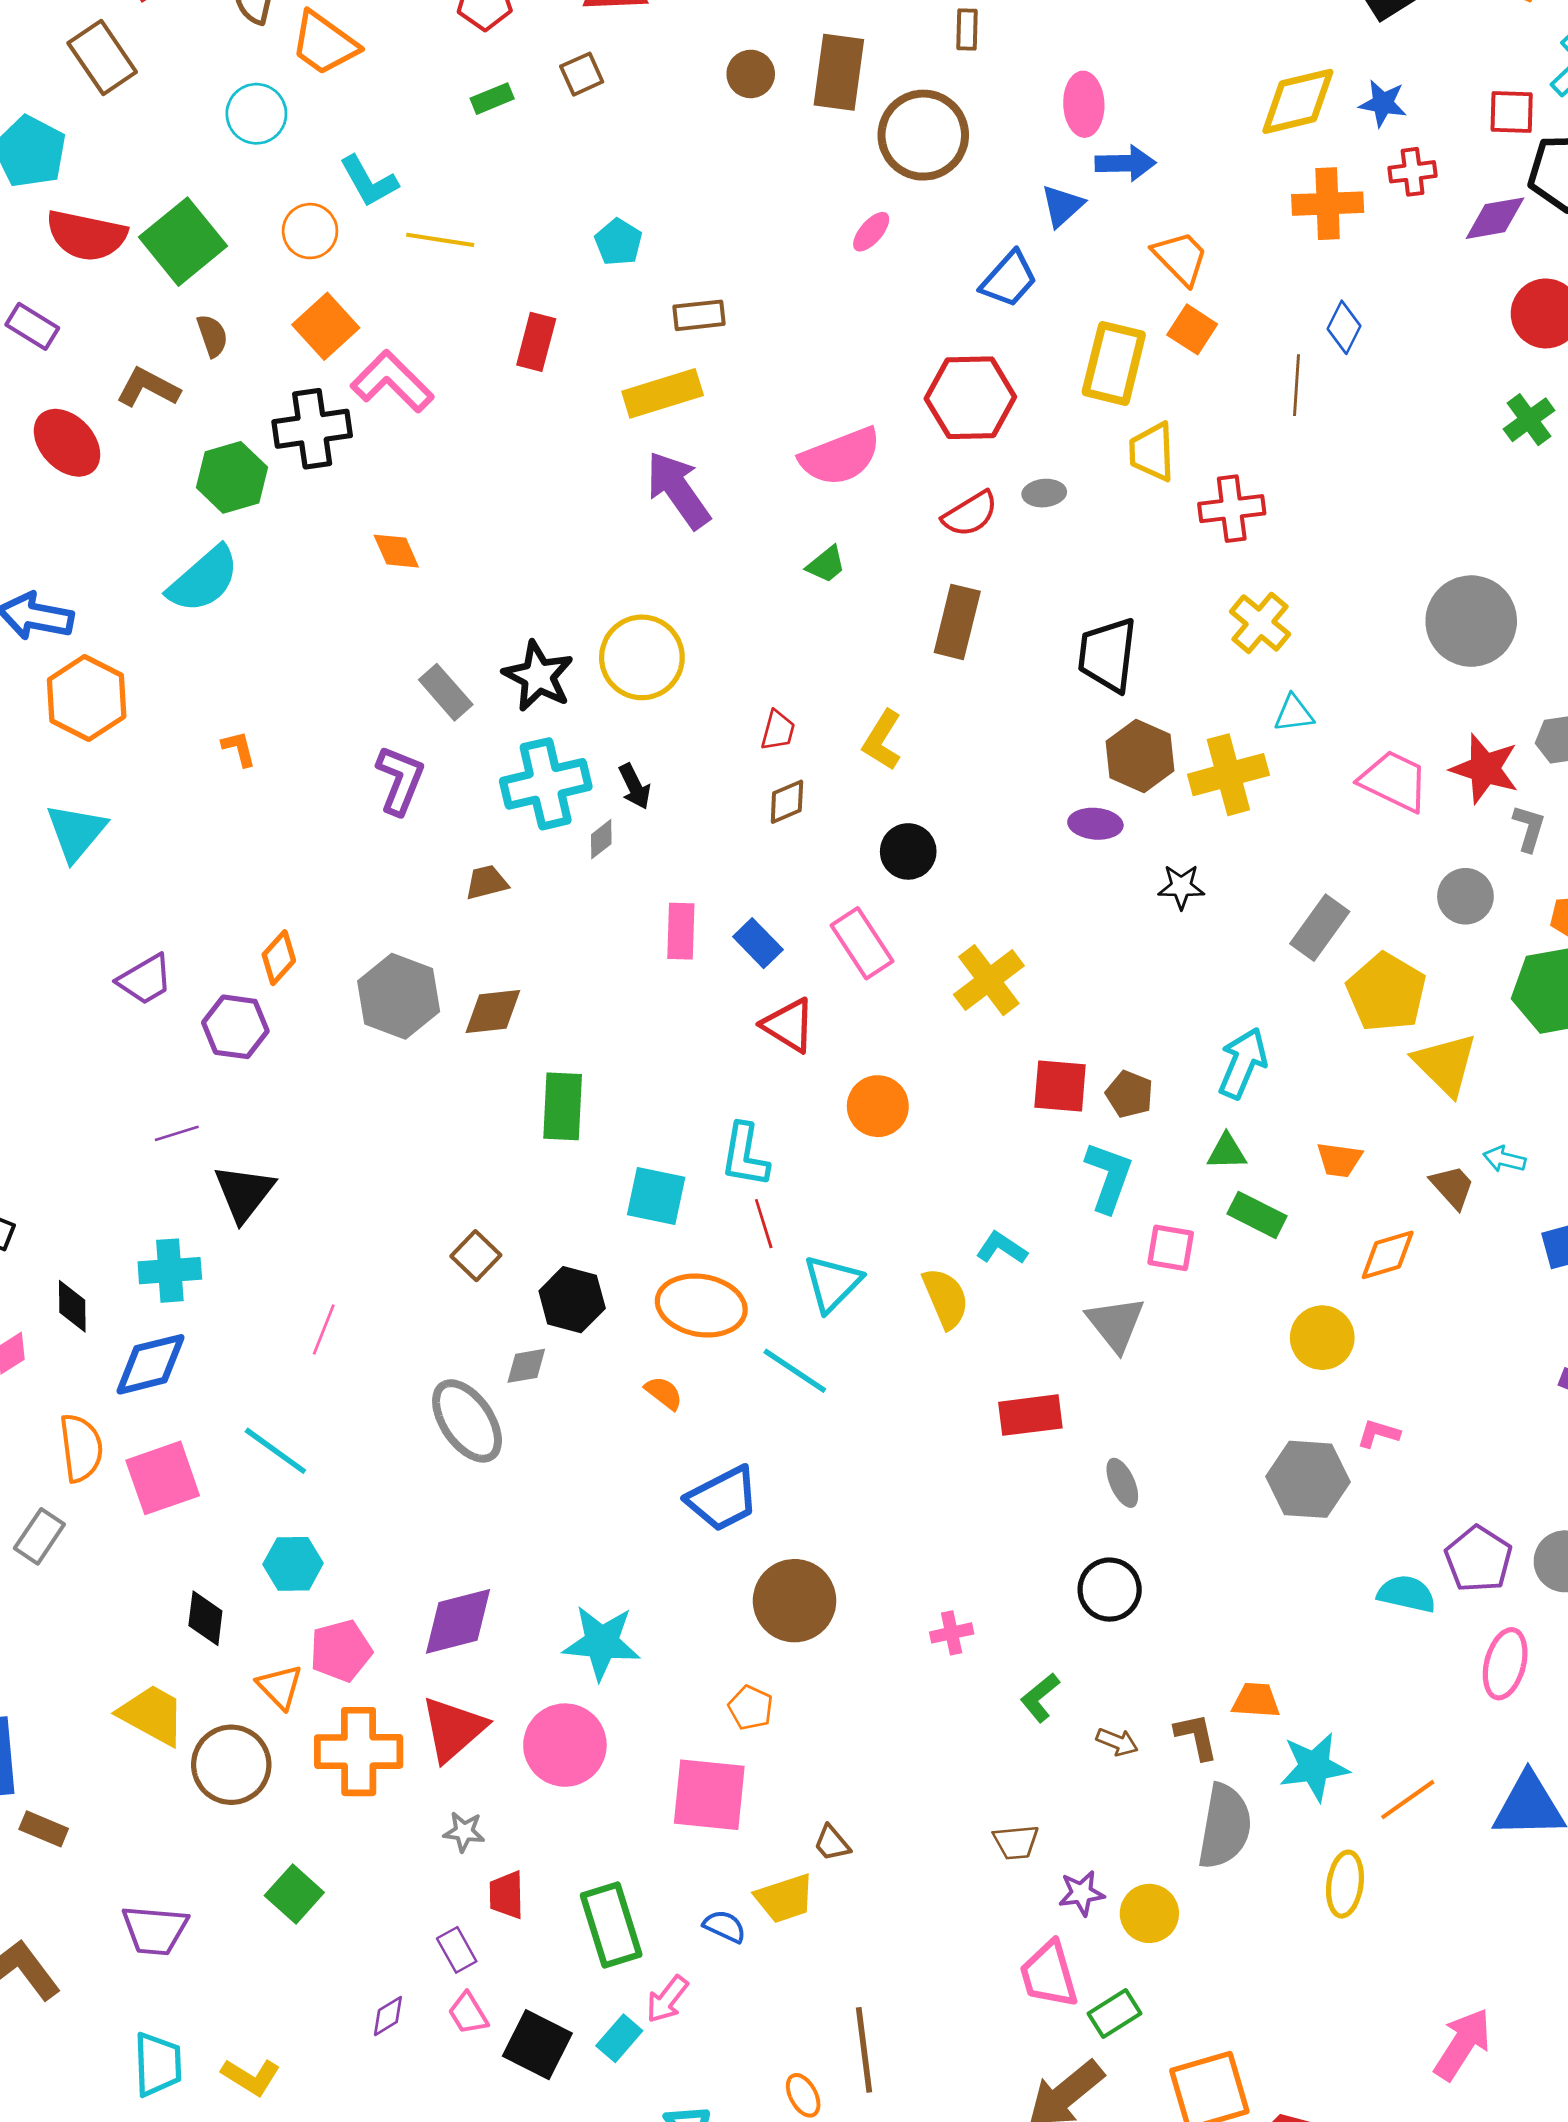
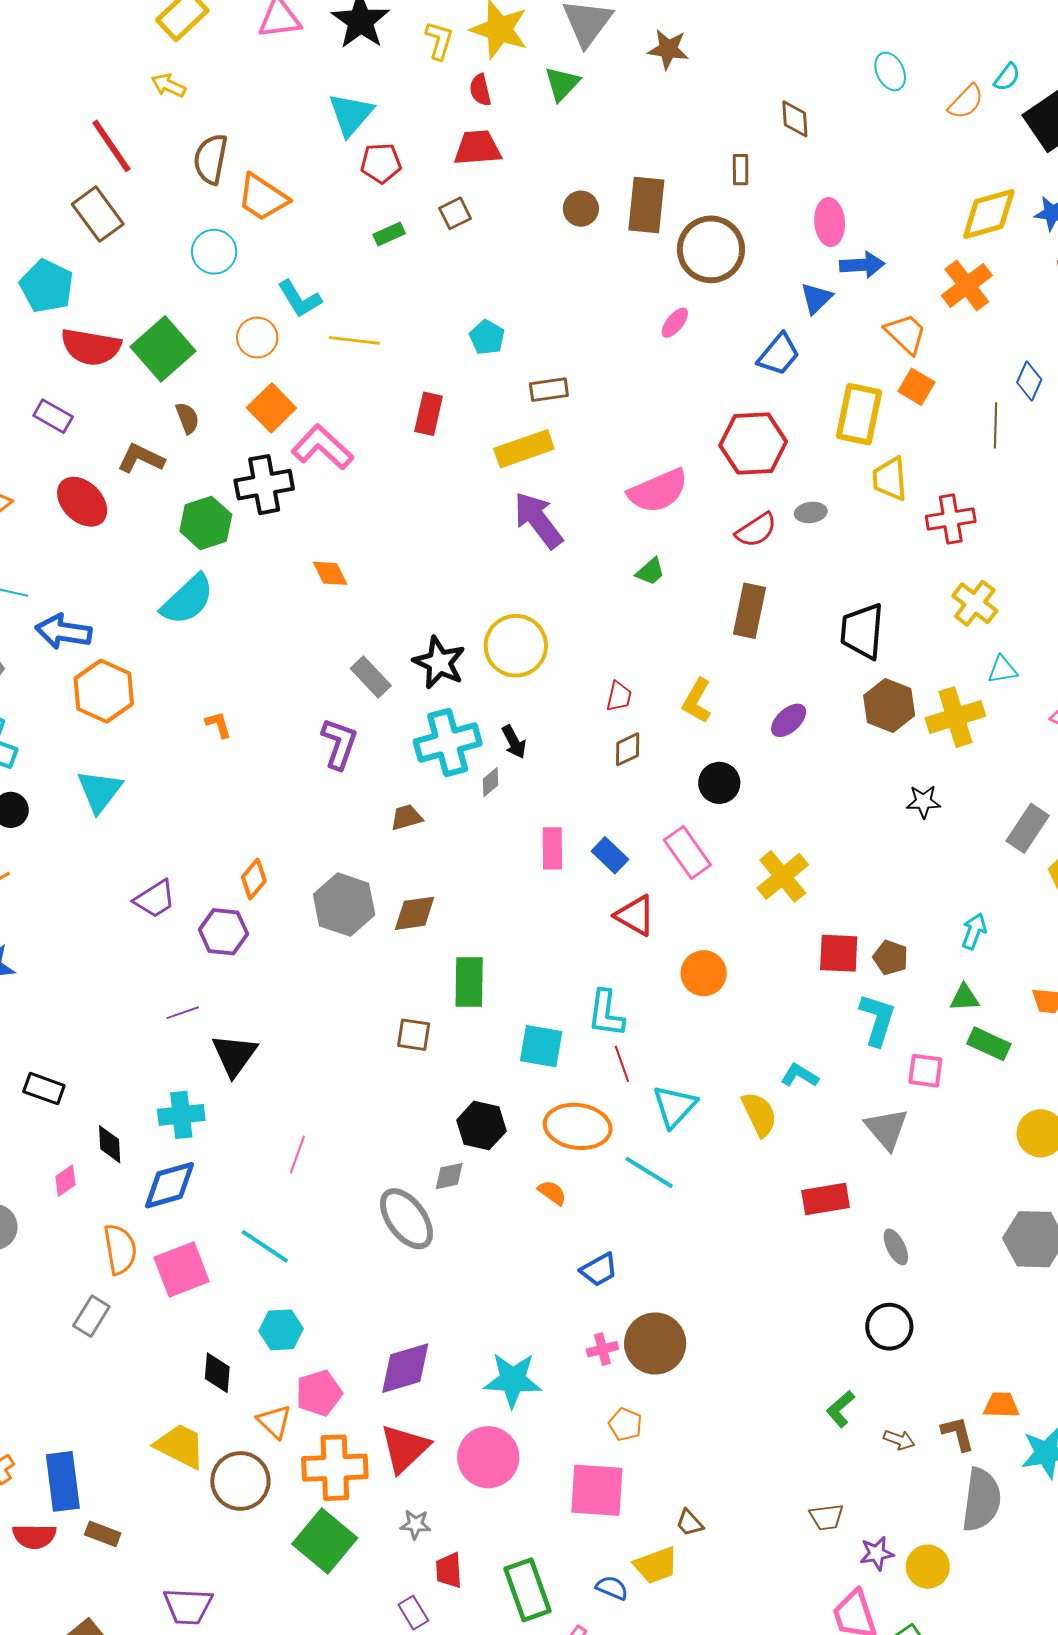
orange cross: (1328, 204) -> (967, 285), moved, turned -33
purple ellipse: (1095, 824) -> (789, 720), moved, turned -45
cyan arrow: (1243, 1063) -> (974, 931), size x0.7
brown square: (476, 1256) -> (414, 1035), moved, turned -33
blue trapezoid: (723, 1499) -> (599, 1270), size x0.7
pink cross: (952, 1633) -> (602, 1349), moved
green square: (294, 1894) -> (325, 1541), moved, size x1.5

